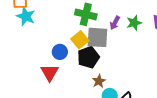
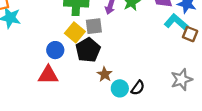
gray square: (97, 37) -> (94, 26), size x0.7
red triangle: (50, 73) -> (48, 75), turned -48

